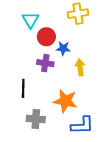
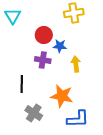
cyan triangle: (31, 20) -> (13, 16), moved
gray cross: (36, 119) -> (34, 113), turned 30

